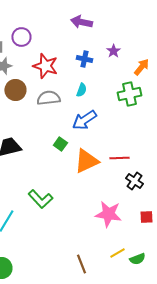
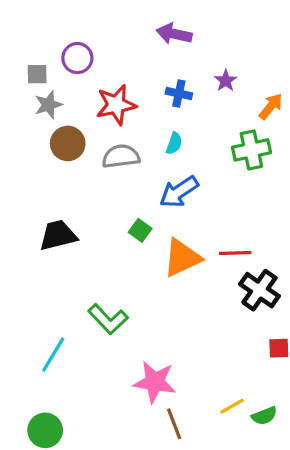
red star: (45, 66) -> (116, 105), turned -30
black cross: (134, 181) -> (259, 290), size x1.4
pink star: (108, 214) -> (155, 382), moved

